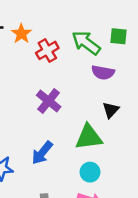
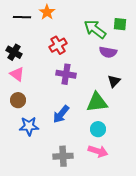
orange star: (21, 34) -> (47, 12), moved
red cross: (47, 50) -> (58, 45), moved
purple cross: (49, 101) -> (66, 74), turned -30

